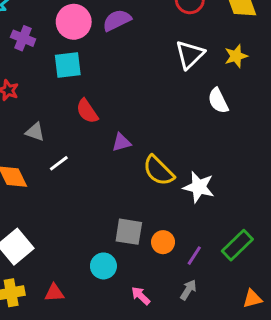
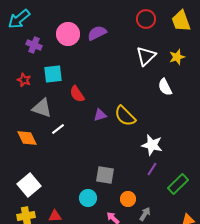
cyan square: (68, 65) -> (53, 74), moved
gray triangle: (35, 132) -> (42, 108), size x1.5
yellow semicircle: (159, 171) -> (125, 116), moved
orange circle: (163, 242) -> (128, 199), moved
purple line: (194, 256) -> (152, 169), moved

